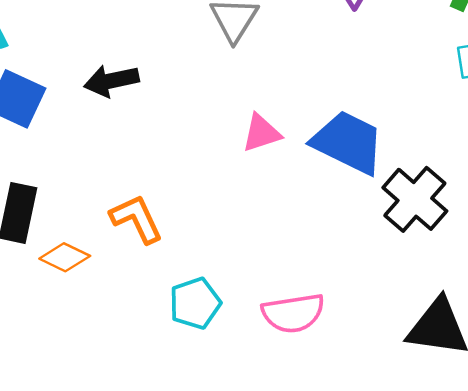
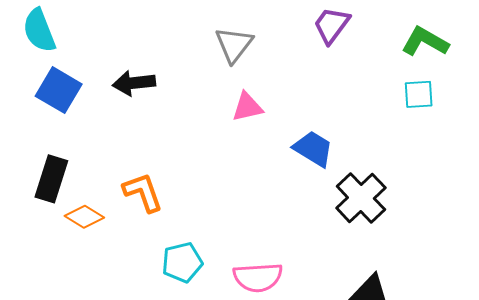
pink triangle: (261, 133) -> (247, 107), moved
blue trapezoid: (348, 142) -> (313, 149), size x0.7

